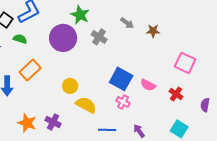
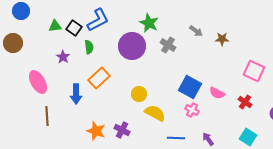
green semicircle: (20, 39) -> (89, 47), turned 64

